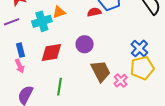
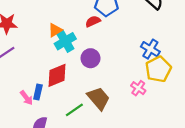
cyan cross: (42, 21) -> (65, 41), moved
blue rectangle: (20, 50) -> (38, 92), moved, turned 40
brown trapezoid: (101, 71) -> (98, 98), moved
green line: (60, 87) -> (74, 110), turned 60

